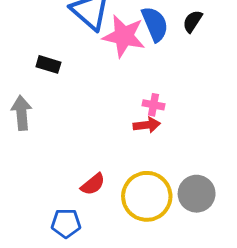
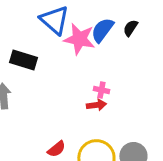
blue semicircle: (155, 24) -> (102, 30), turned -120
black rectangle: (48, 64) -> (23, 60), size x1.5

